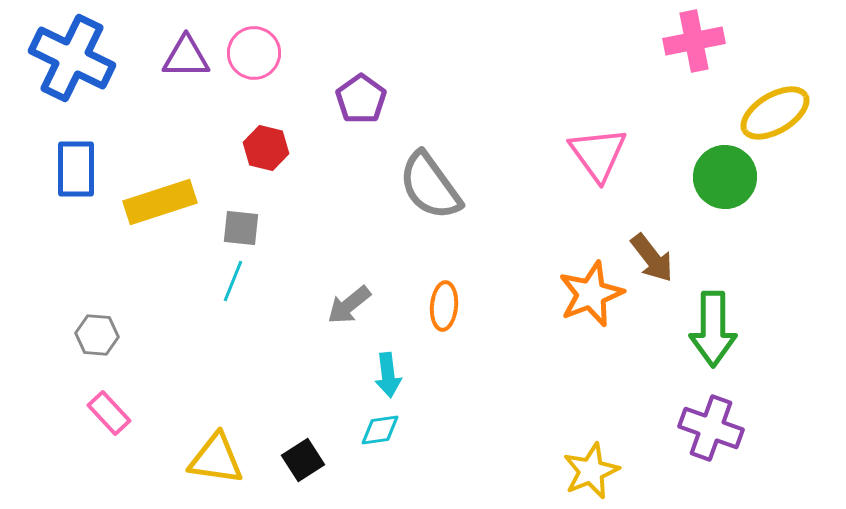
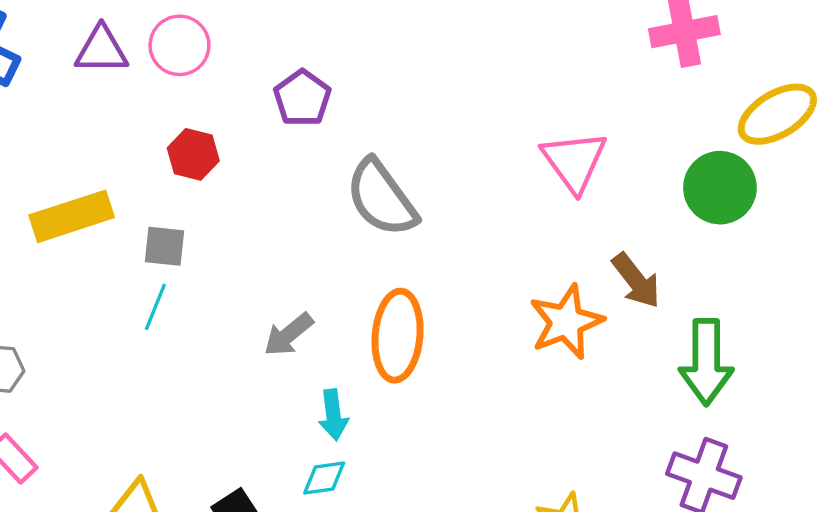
orange ellipse: (444, 306) -> (398, 336), size x1.6

